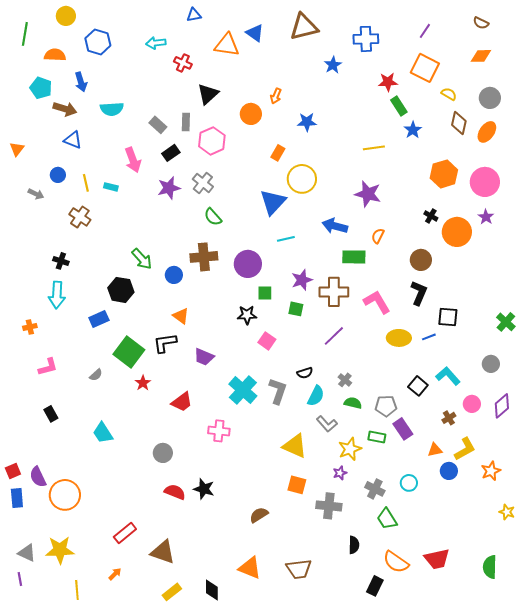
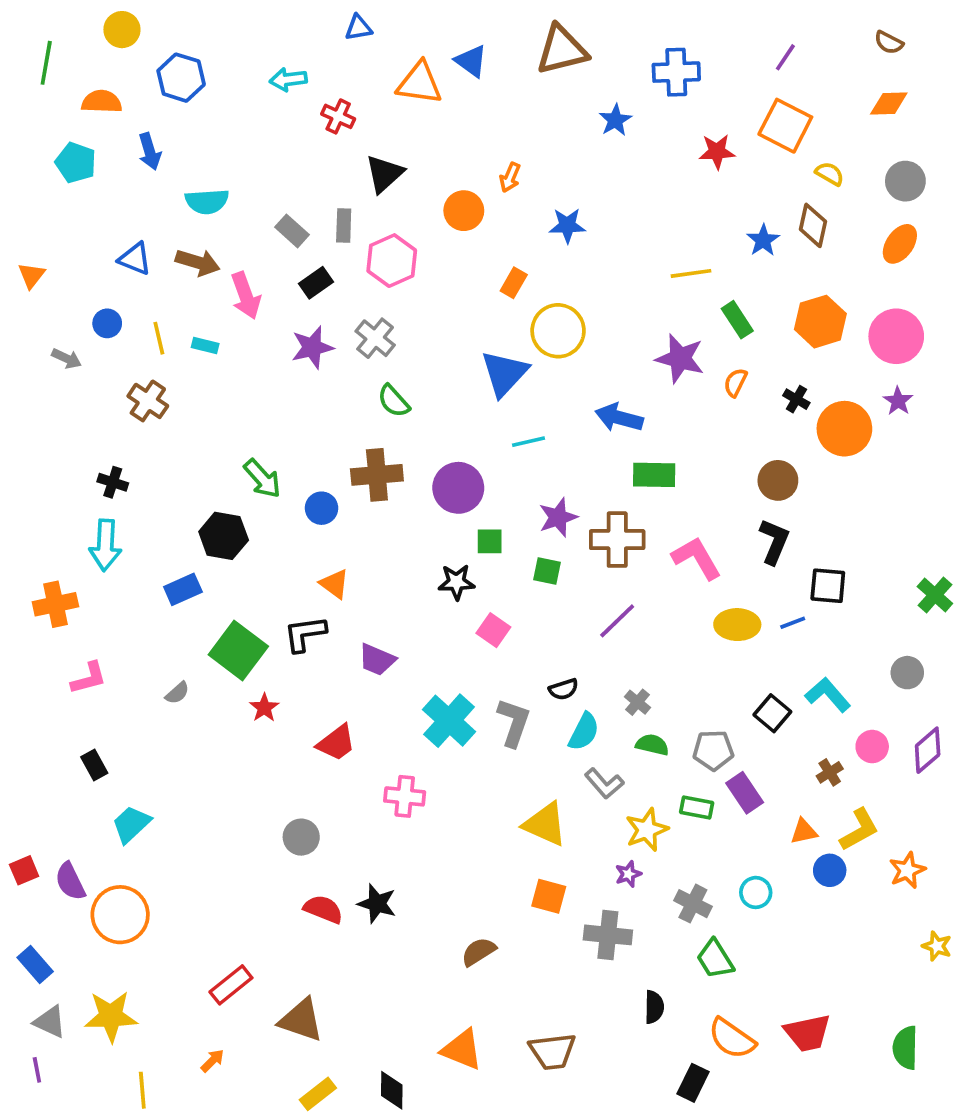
green rectangle: (399, 106) -> (737, 320), moved
brown arrow: (65, 109) -> (198, 262), moved
brown diamond: (459, 123) -> (813, 225), moved
orange semicircle: (378, 236) -> (735, 383), moved
orange cross: (30, 327) -> (55, 604), size x1.6
cyan trapezoid: (103, 433) -> (131, 824), moved, turned 80
blue rectangle: (17, 498) -> (35, 965), moved, turned -36

